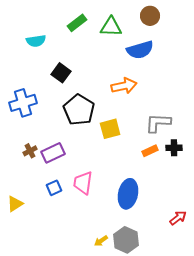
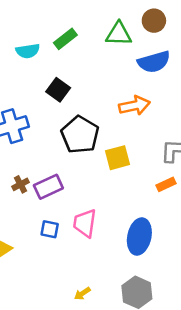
brown circle: (150, 16) -> (154, 21), moved
green rectangle: (77, 23) -> (65, 39), moved
blue square: (54, 188) -> (50, 229), turned 35
yellow arrow: (101, 241) -> (82, 294), moved

